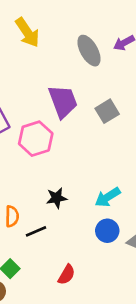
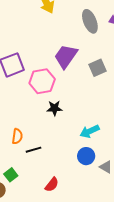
purple trapezoid: (63, 101) -> (66, 56), turned -132
black star: (57, 198) -> (54, 108), moved

